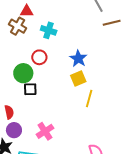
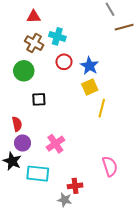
brown cross: (18, 26) -> (34, 43), moved
red circle: (39, 57) -> (64, 62), moved
green circle: (23, 73) -> (24, 71), moved

